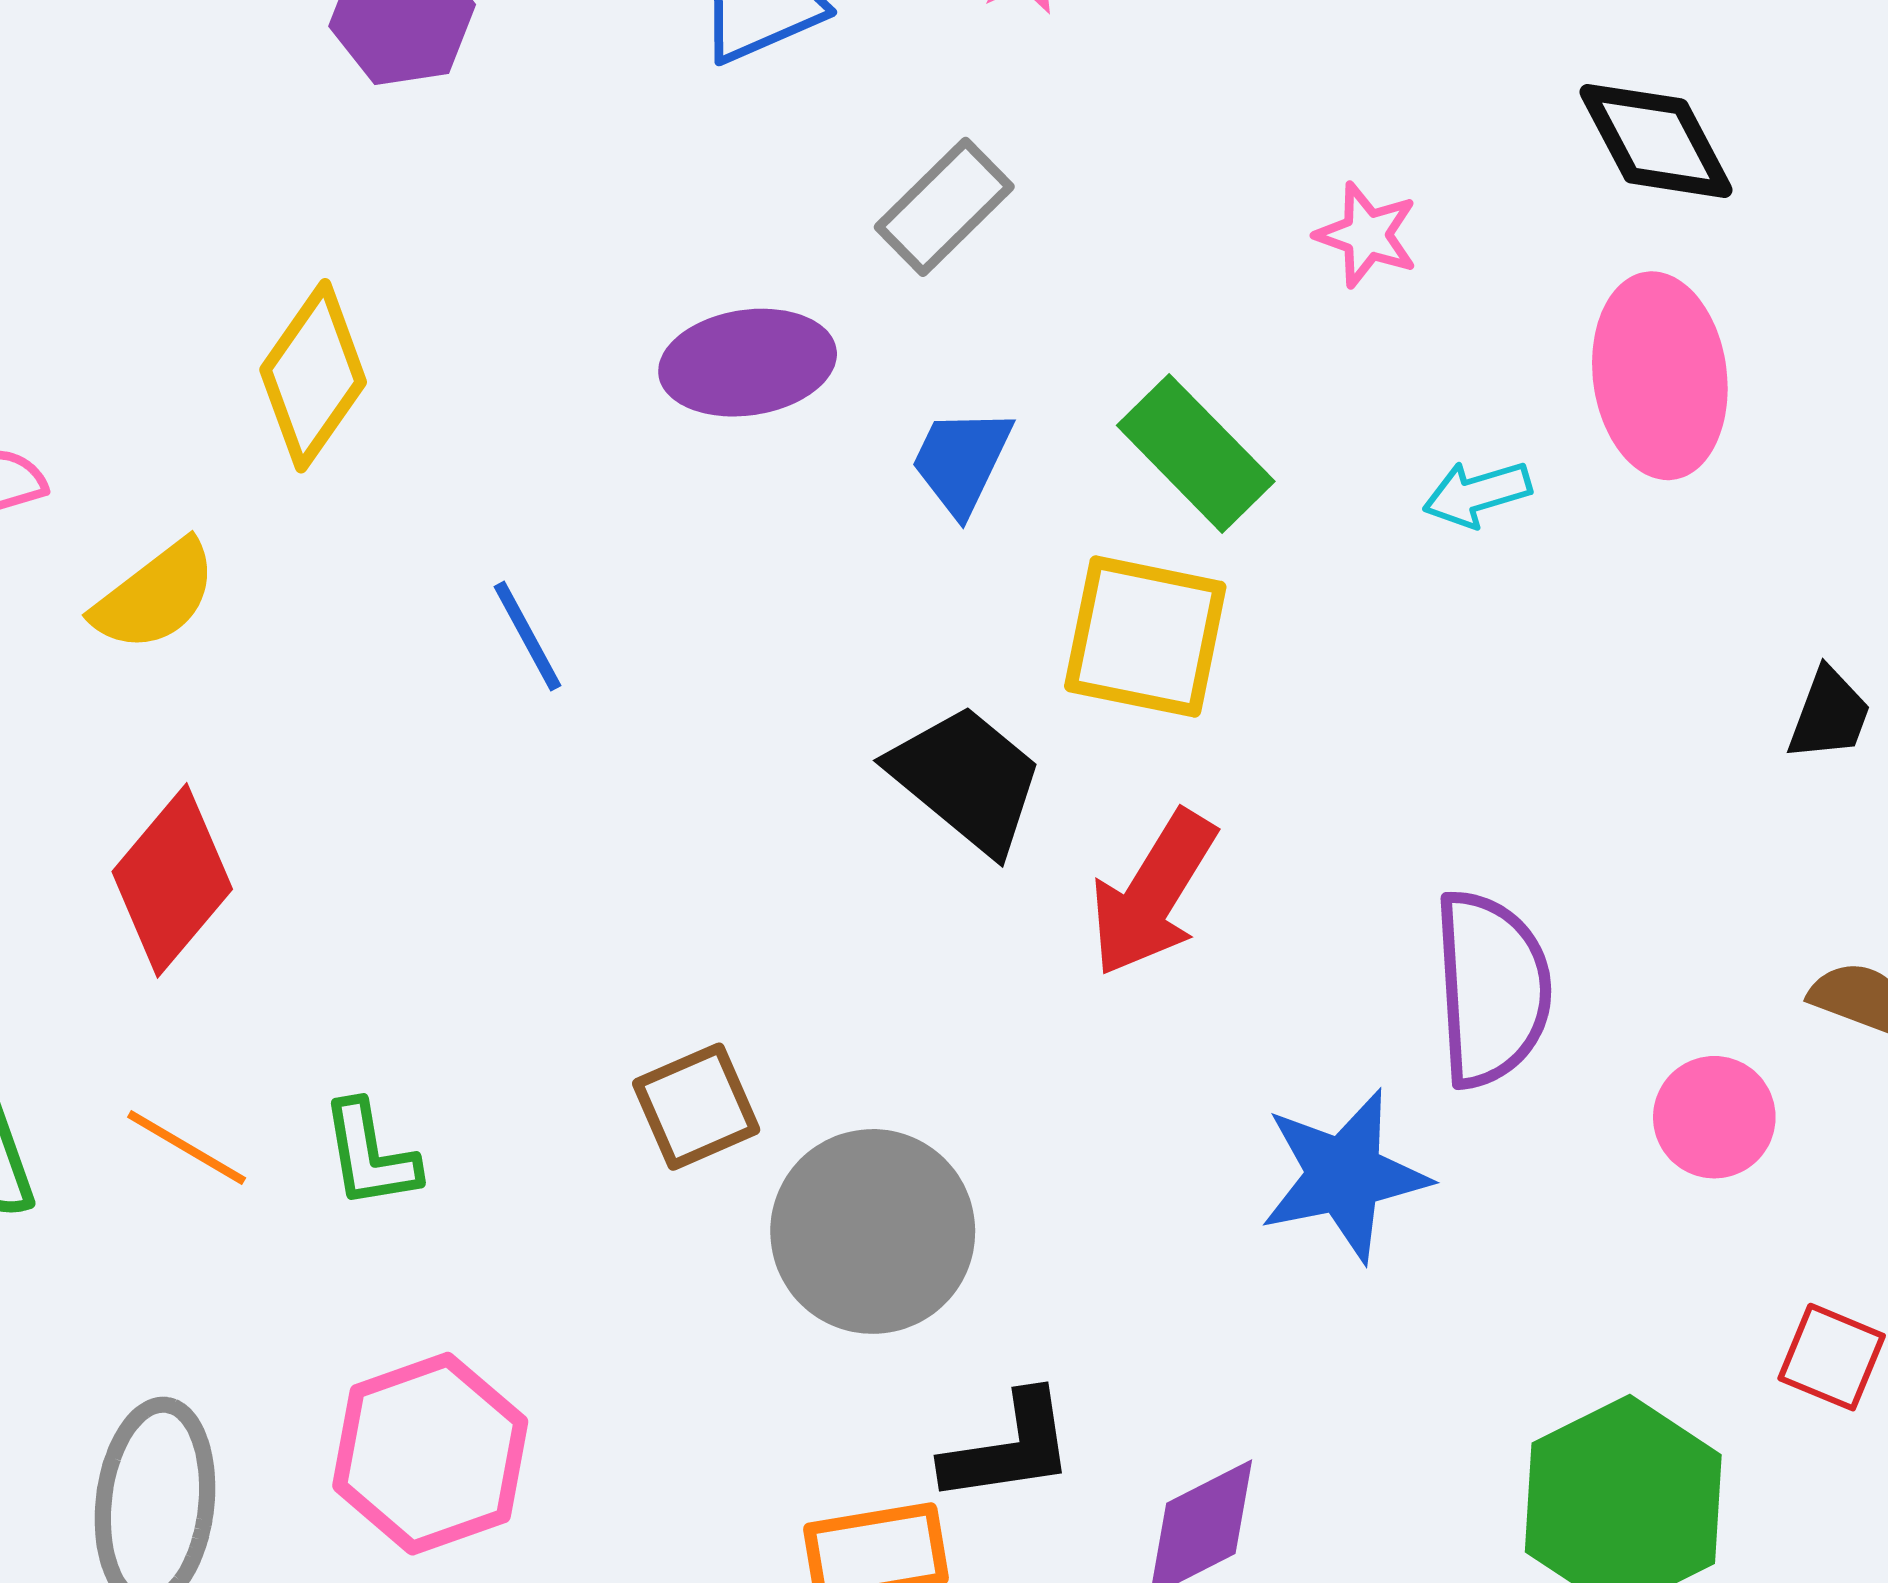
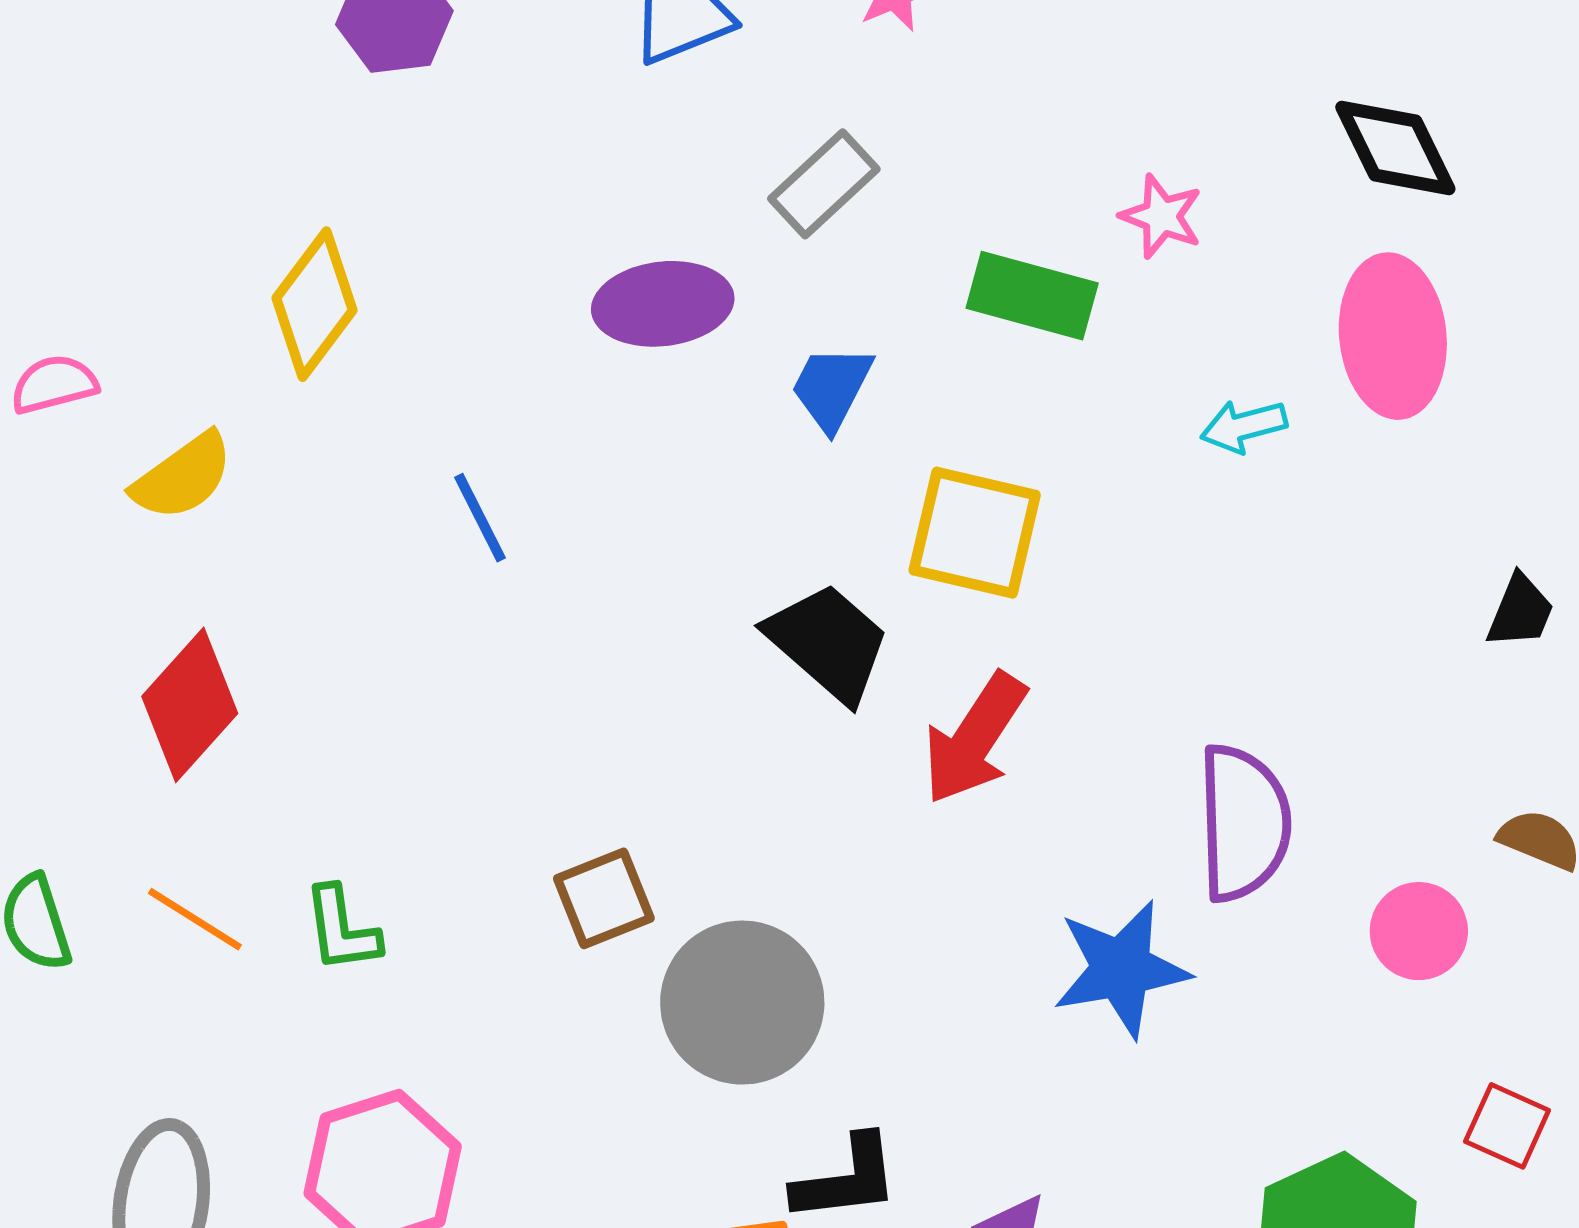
green rectangle: (1196, 453) -> (1032, 296), moved, turned -32

